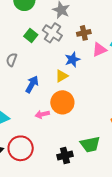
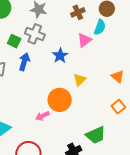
brown cross: (84, 33) -> (78, 12), moved
yellow triangle: (62, 76) -> (80, 80), moved
blue arrow: (32, 84) -> (24, 62), moved

